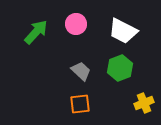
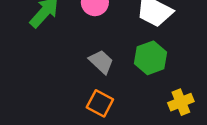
orange square: (80, 104) -> (100, 103), turned 35

